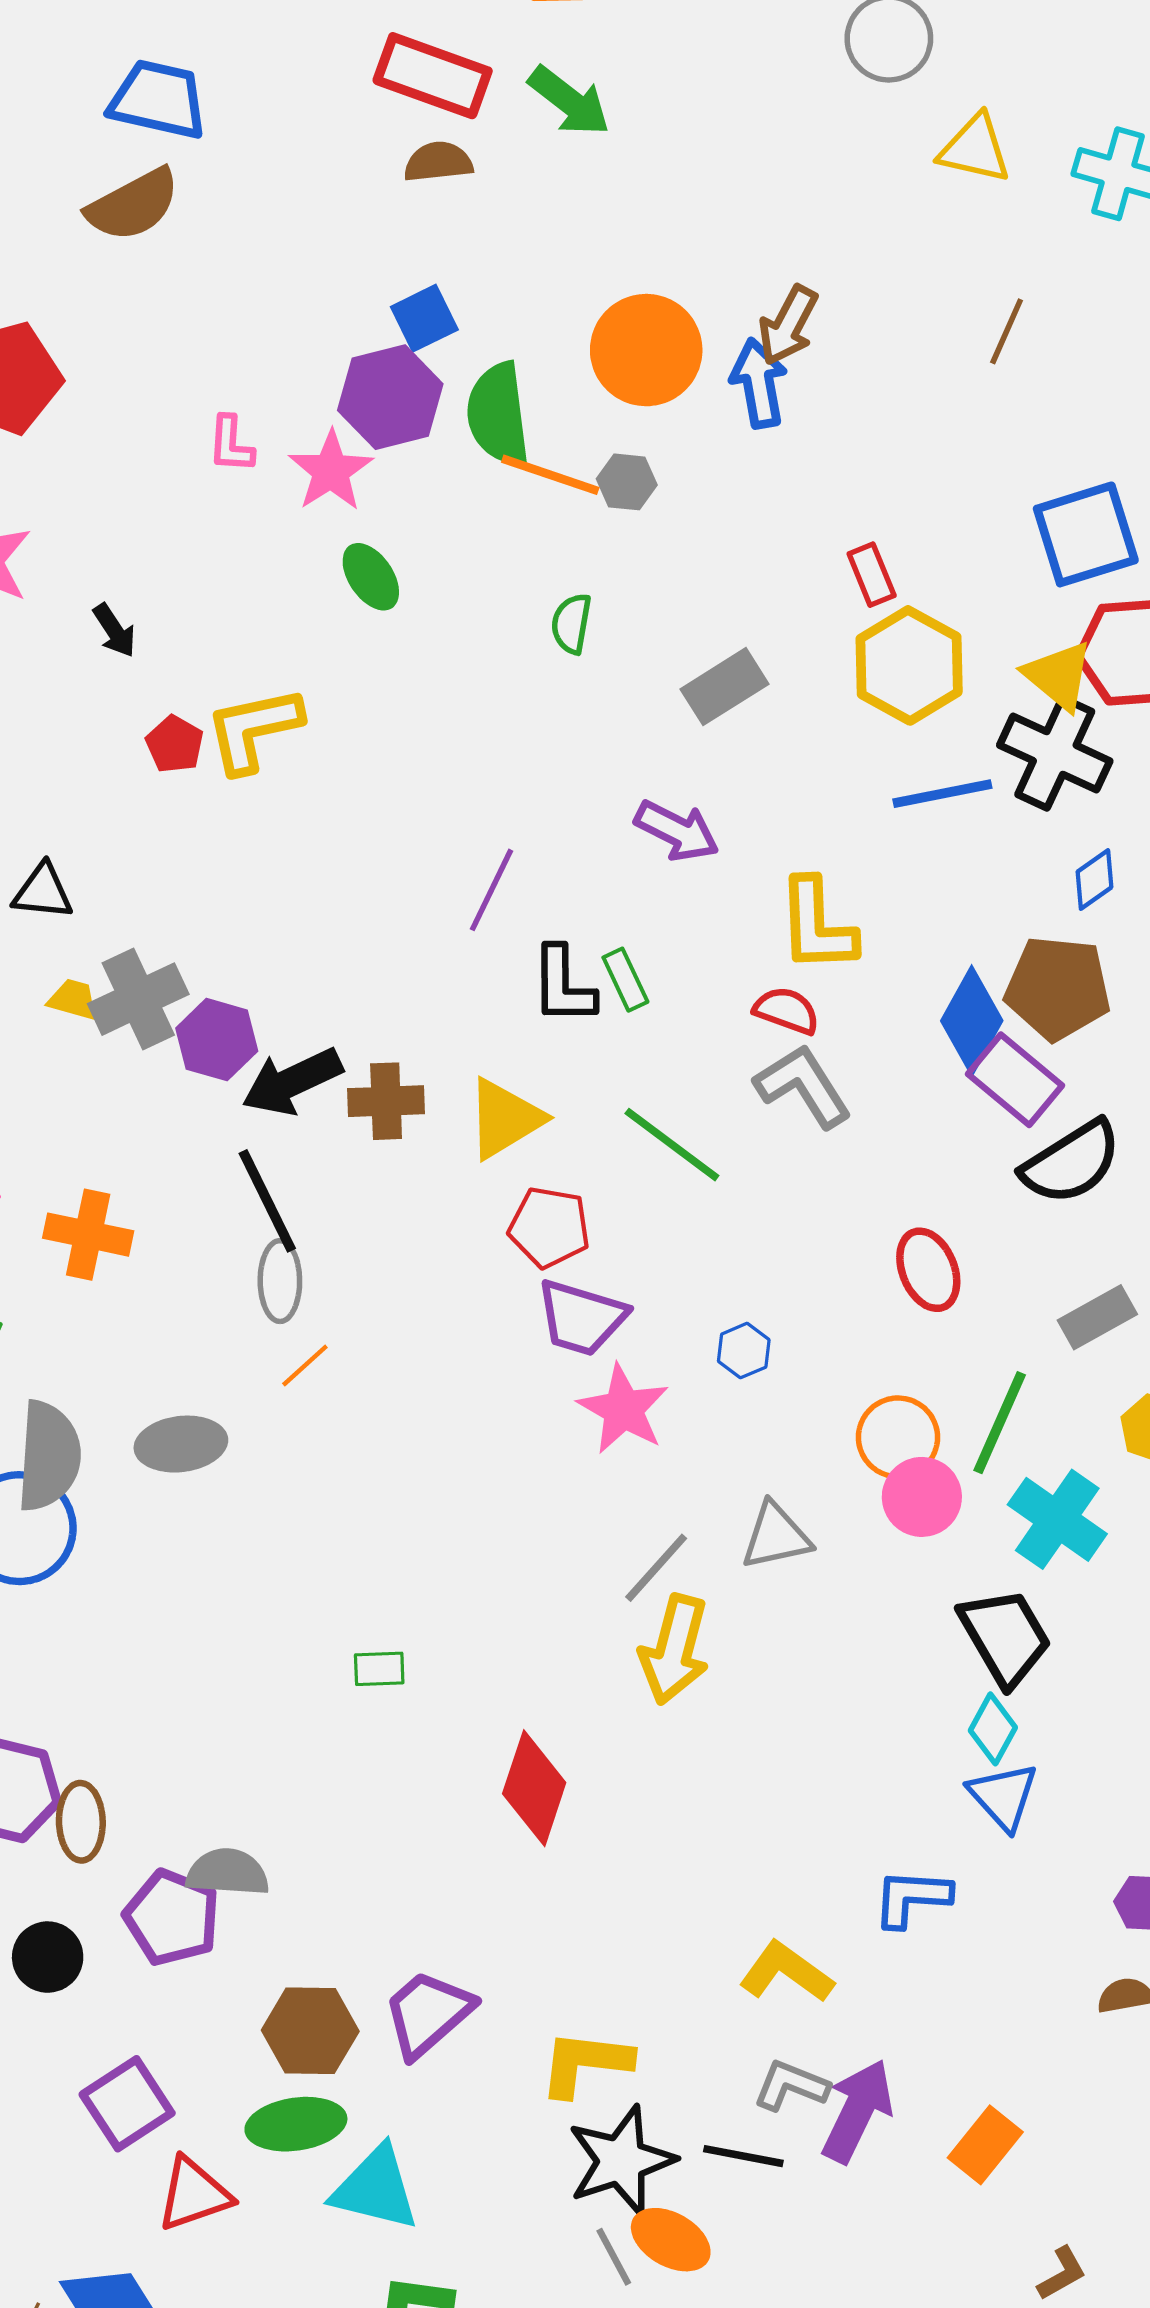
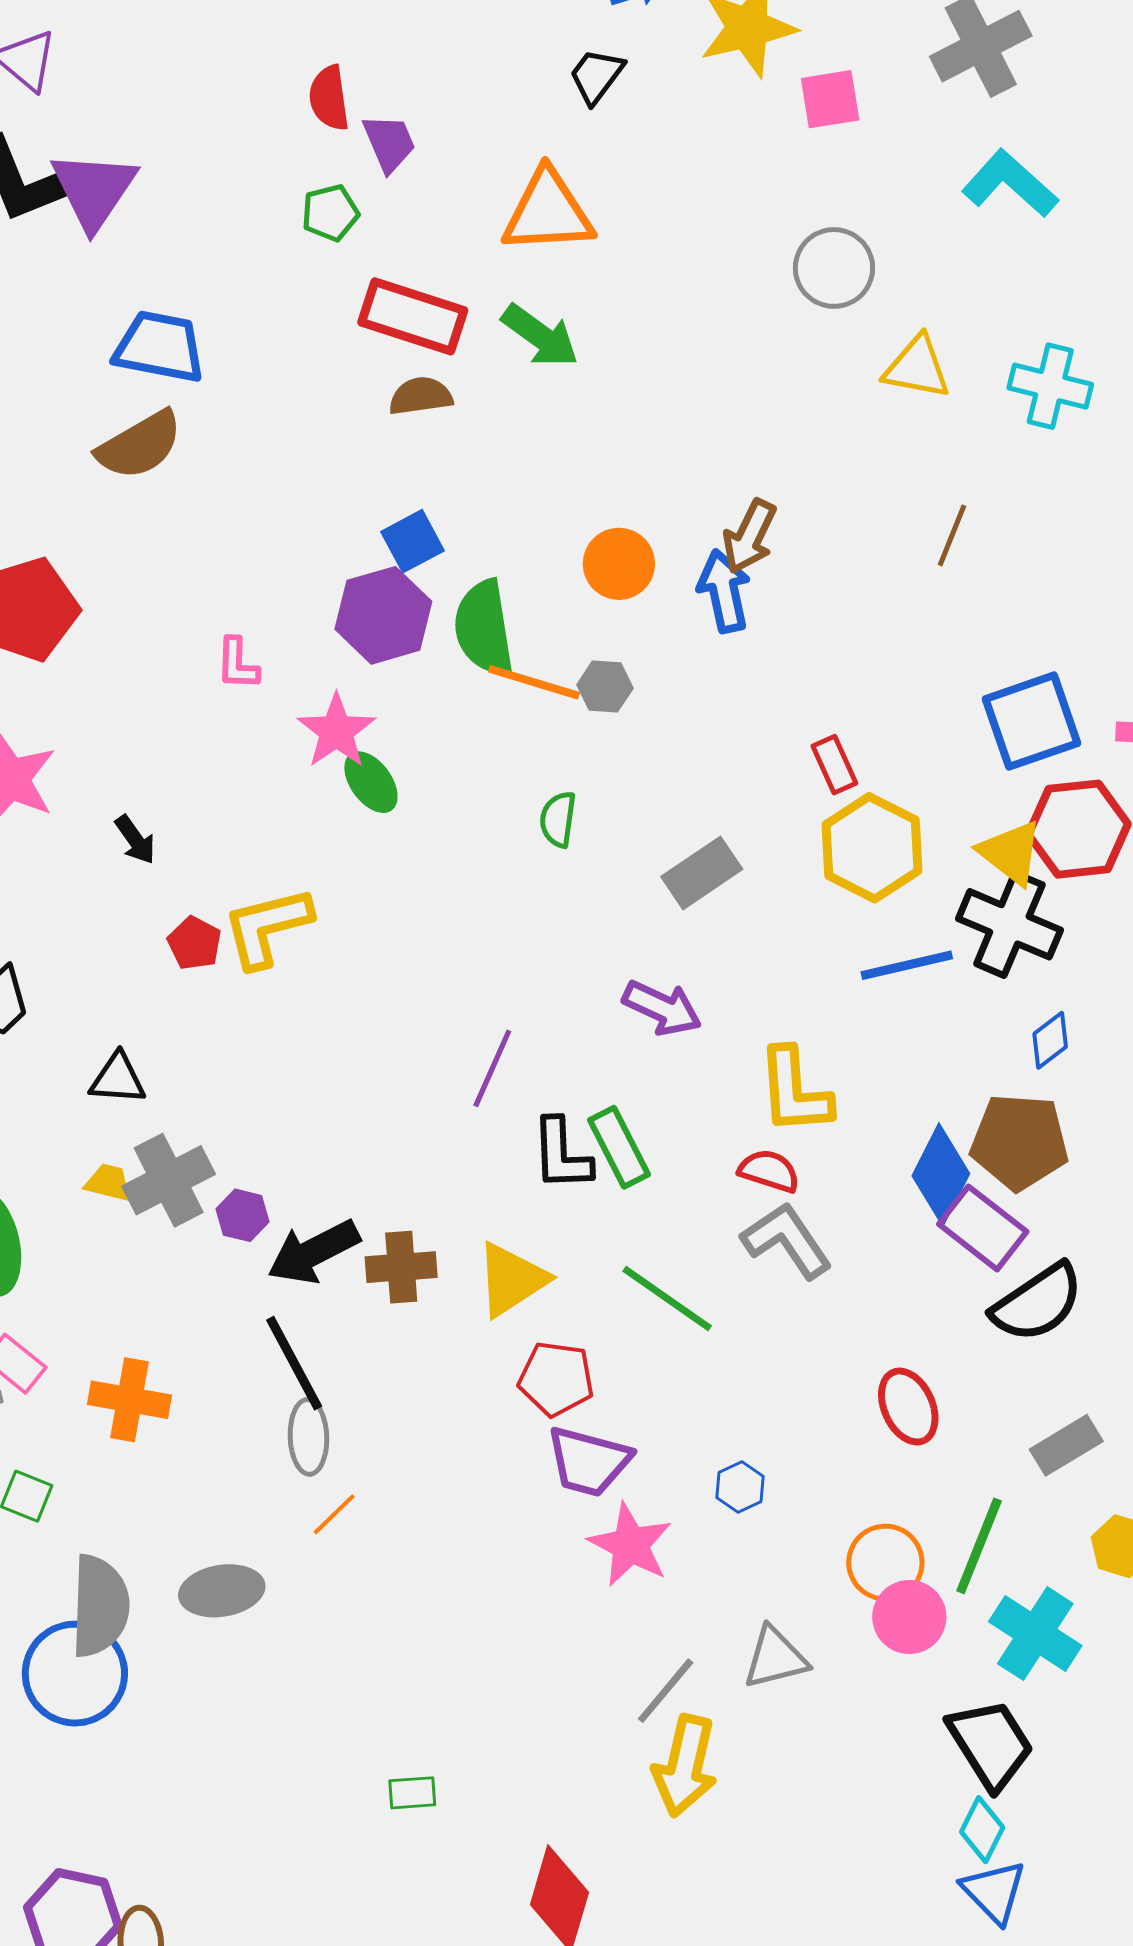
orange circle: (646, 350) -> (619, 564), size x0.7
pink star: (331, 471) -> (336, 731), moved
black triangle: (43, 892) -> (118, 1079), moved
green rectangle: (625, 980) -> (619, 1147), size x1.4
purple hexagon: (217, 1040) -> (243, 1215), size x0.7

